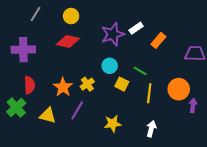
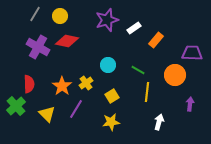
yellow circle: (71, 16) -> (60, 16), moved
purple star: (113, 34) -> (107, 20), moved
purple cross: (23, 50) -> (38, 47), moved, turned 30
yellow square: (122, 84) -> (112, 96), moved, turned 32
orange circle: (179, 89) -> (175, 75), moved
yellow triangle: (48, 116) -> (47, 114), turned 30
white arrow: (151, 129) -> (159, 122), moved

